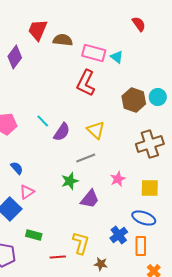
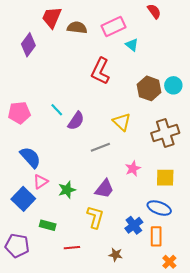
pink rectangle: (94, 53) -> (114, 27), moved, turned -40
yellow triangle: (96, 130) -> (122, 122), moved
blue semicircle: (17, 168) -> (30, 157), size x1.6
green star: (70, 181) -> (67, 190), moved
yellow L-shape: (81, 243) -> (95, 217), moved

